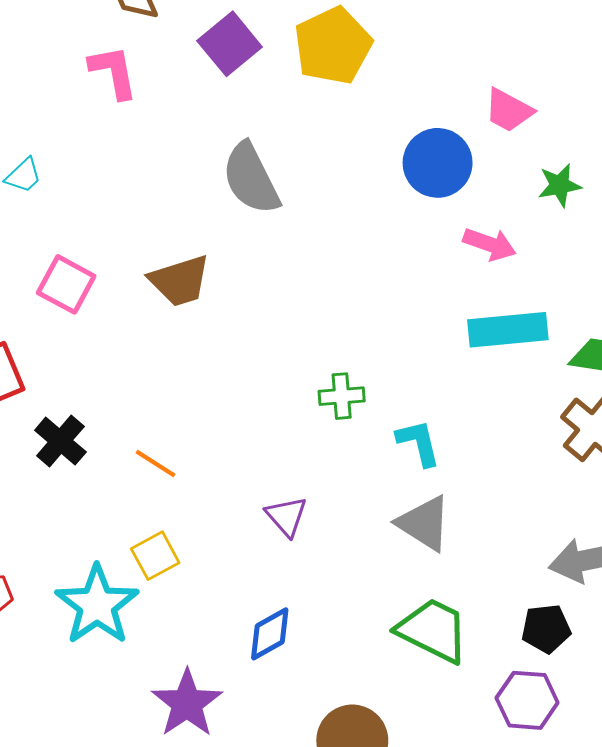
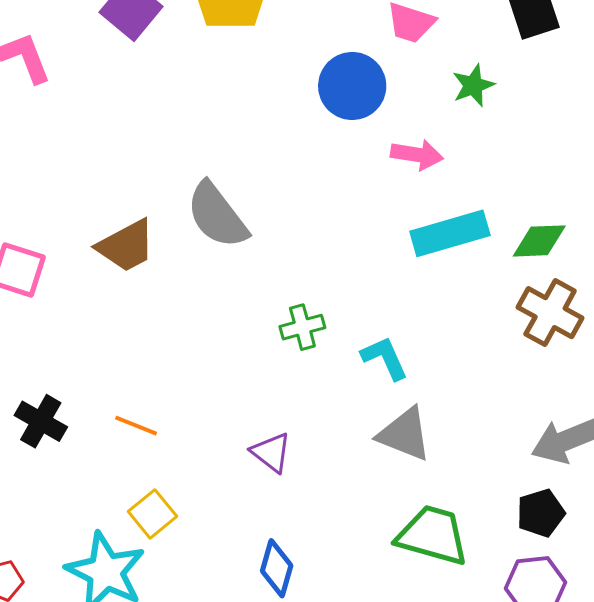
gray semicircle: (251, 178) -> (217, 215), moved
blue diamond: (270, 634) -> (277, 568), turned -34

